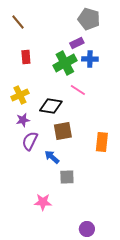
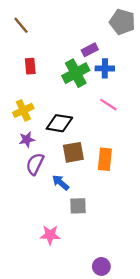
gray pentagon: (89, 19) -> (122, 22), moved
pink line: (78, 90) -> (108, 105), moved
orange rectangle: (102, 142) -> (105, 159), moved

